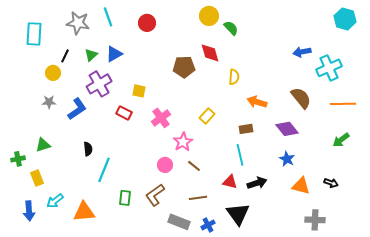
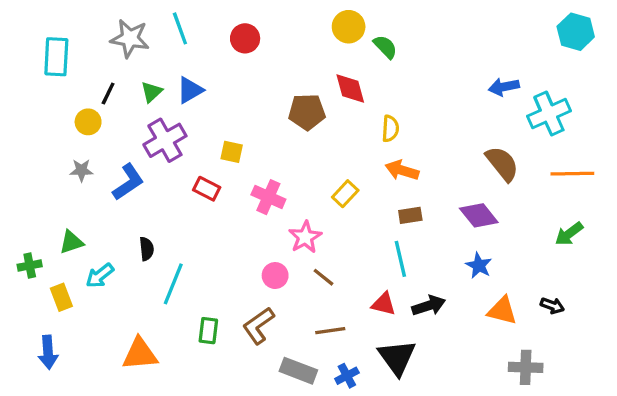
orange arrow: (257, 102) -> (402, 170), moved
pink cross: (161, 118) -> (268, 197), turned -30
cyan arrow: (55, 201) -> (100, 276), moved

